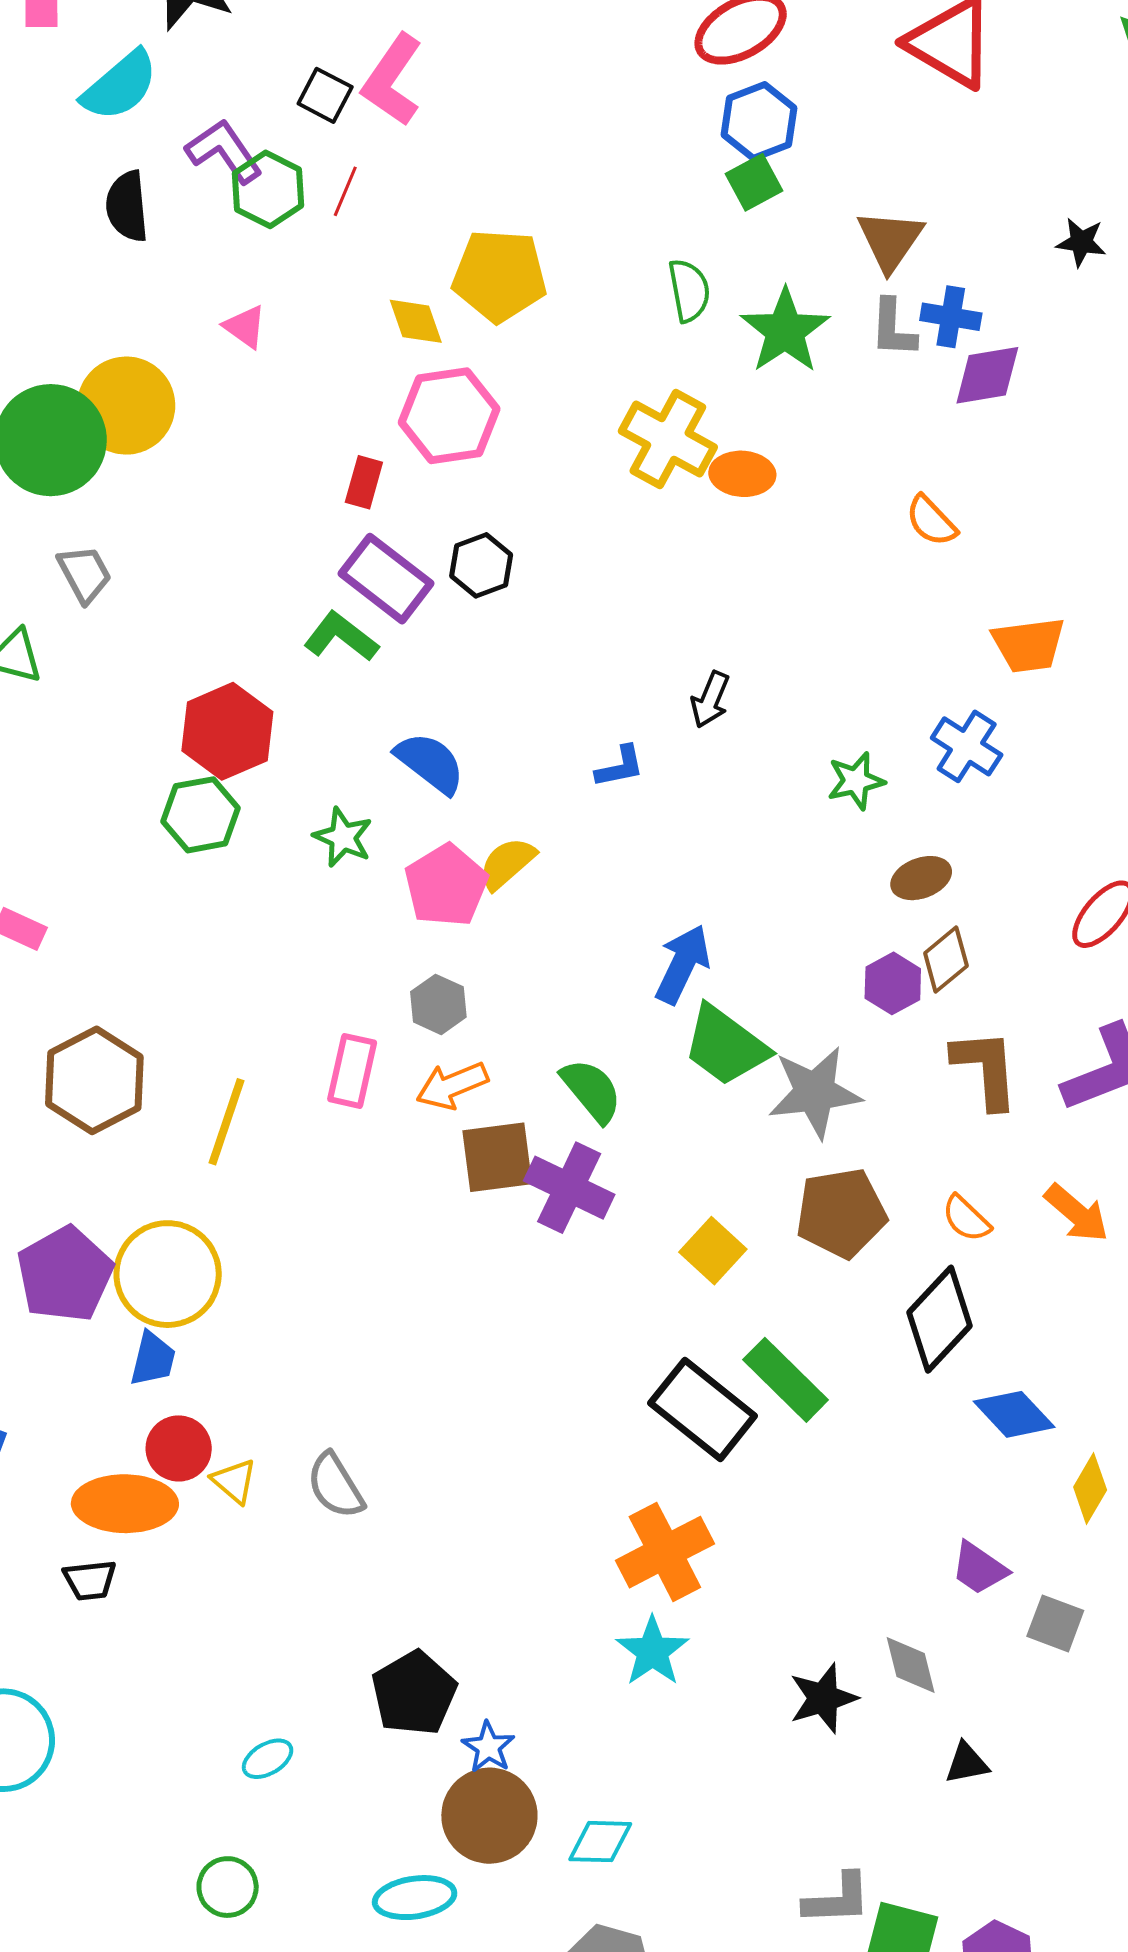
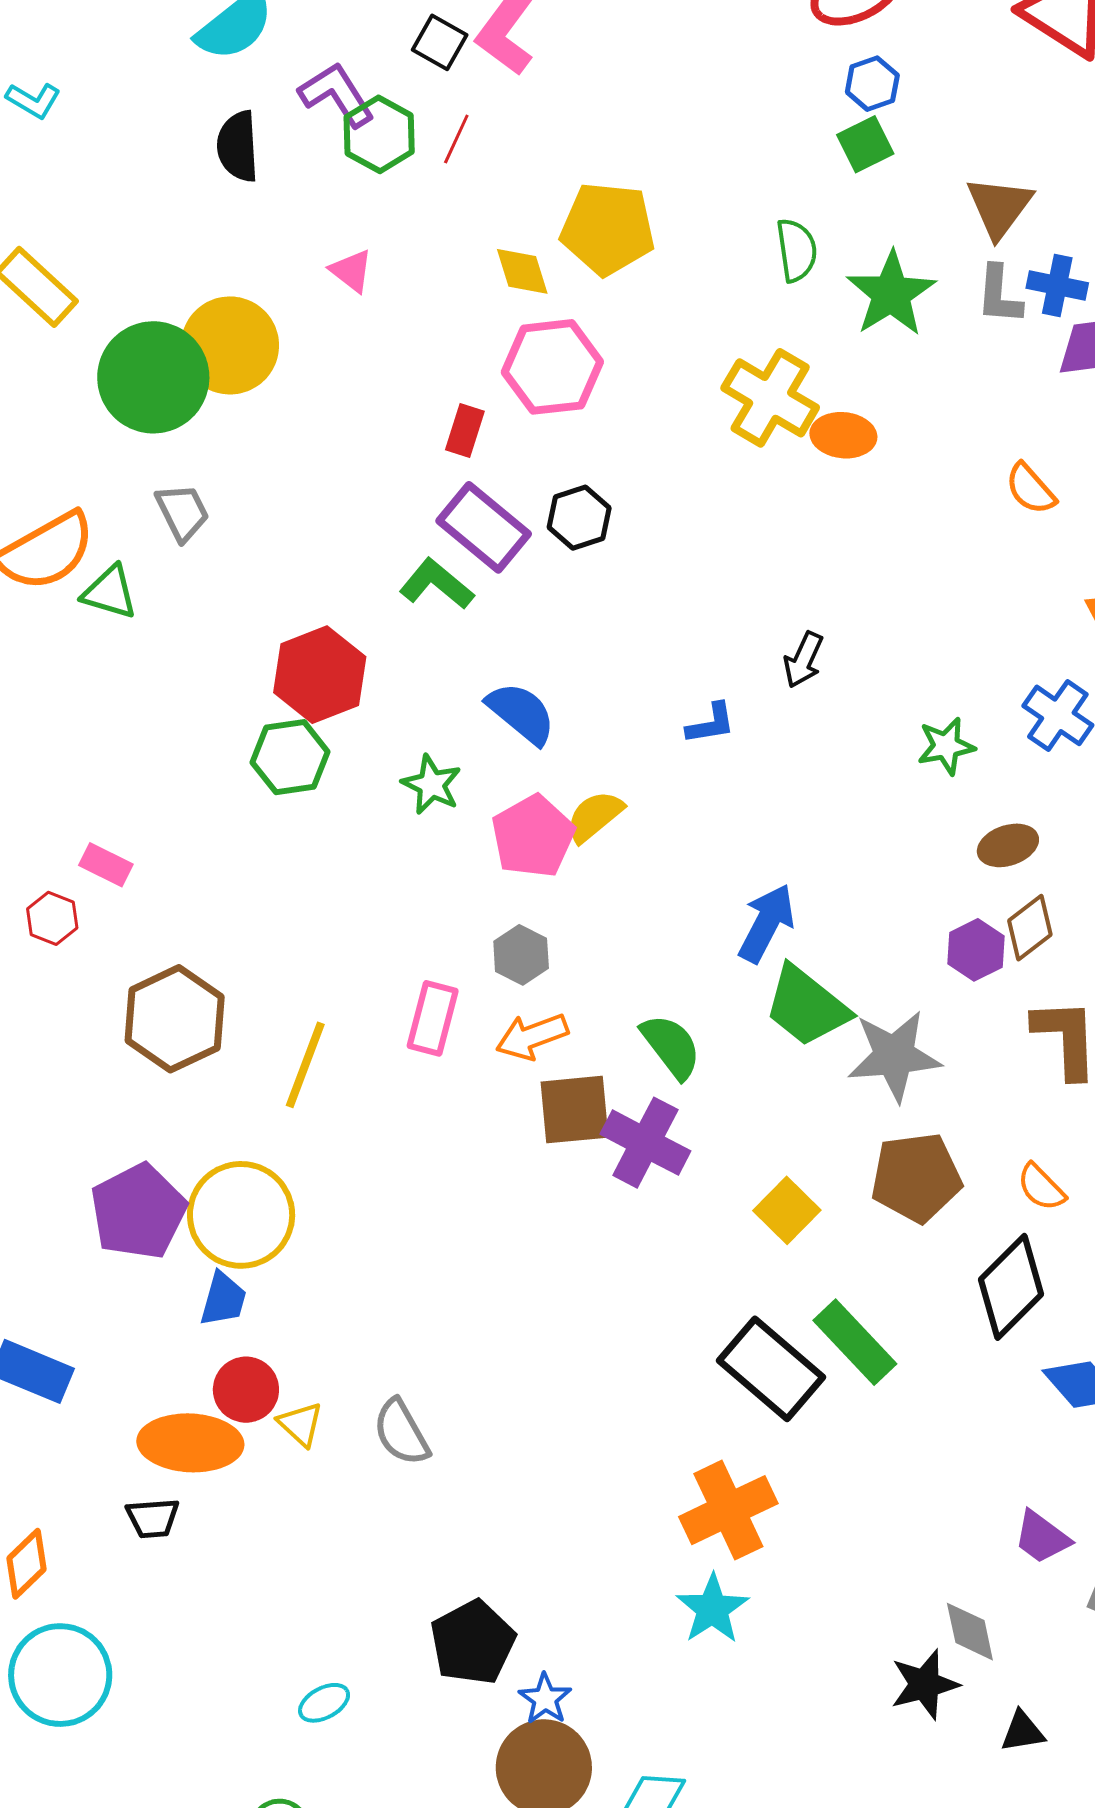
blue hexagon: (759, 121) -> (872, 84), size x0.7
black star: (823, 1698) -> (925, 1684), moved

